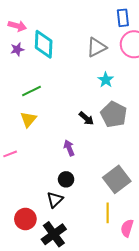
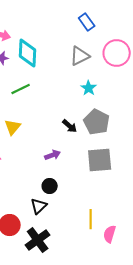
blue rectangle: (123, 18) -> (87, 22), moved, turned -30
green line: (31, 91) -> (21, 89), moved
purple arrow: (69, 148) -> (53, 155), turned 91
gray square: (117, 179) -> (100, 160), moved, turned 32

